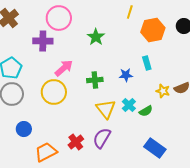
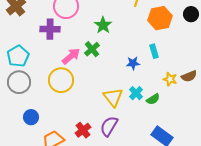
green cross: (95, 80) -> (92, 49), moved, turned -35

